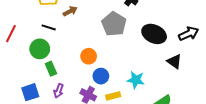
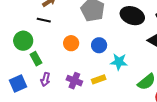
black line: (49, 27) -> (44, 20), moved
blue circle: (101, 76) -> (99, 45), moved

